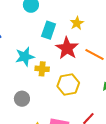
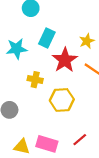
yellow star: (77, 23) -> (87, 41), moved
cyan star: (25, 57) -> (17, 49), moved

